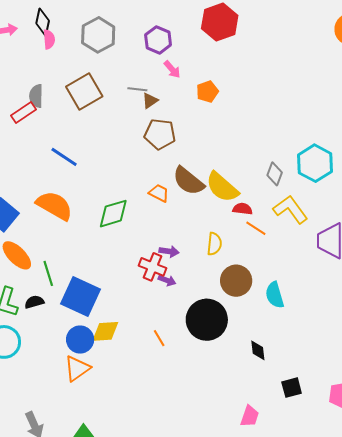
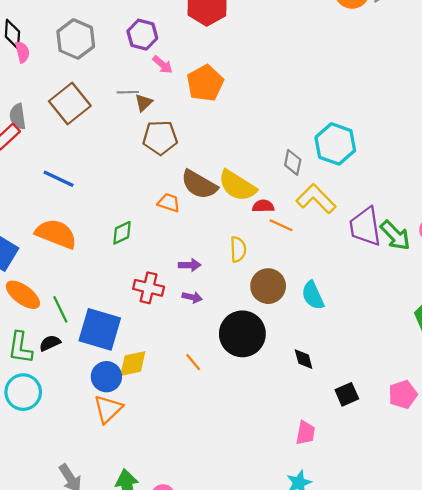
orange pentagon: (207, 92) -> (205, 83), size x1.5
green diamond: (113, 214) -> (122, 233), size x0.7
red cross: (153, 267) -> (149, 288), moved

